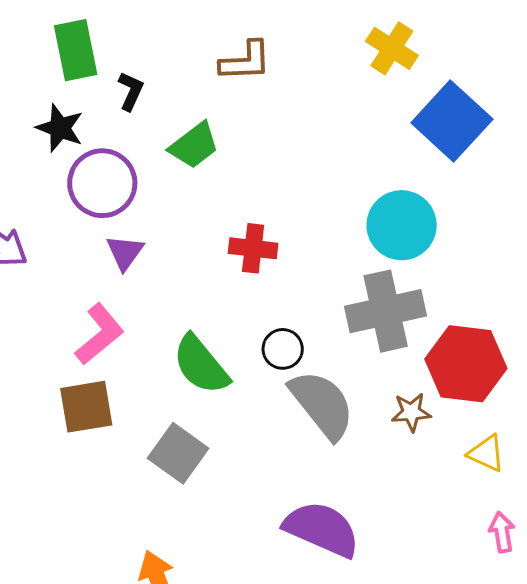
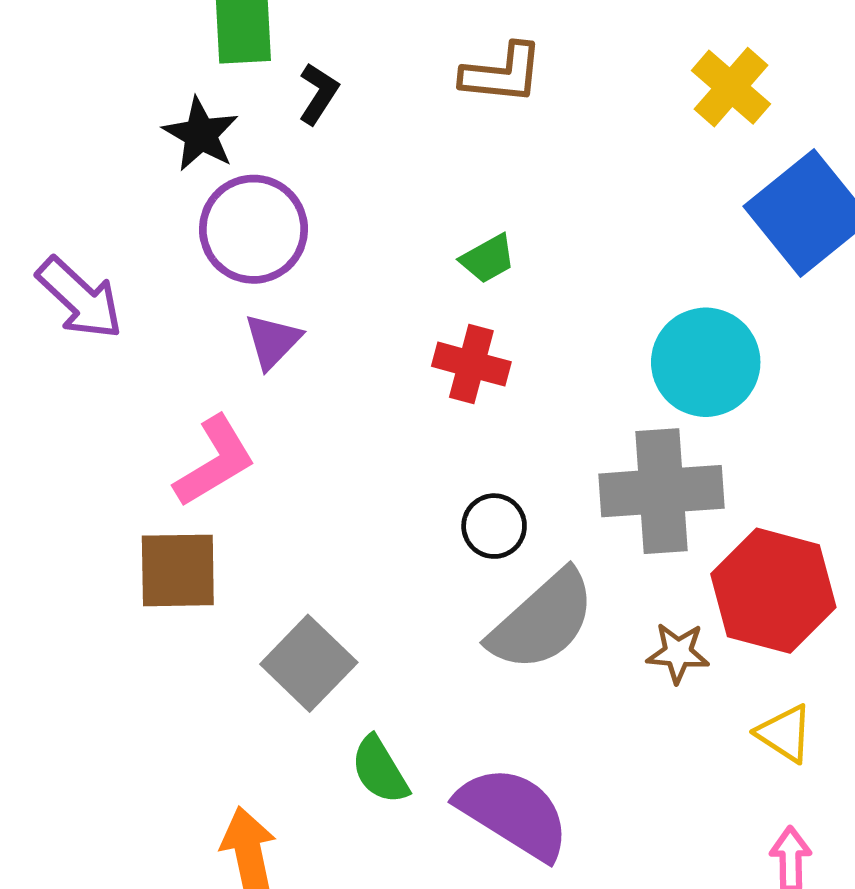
green trapezoid: (194, 145) -> (488, 259), moved, size x0.7
green semicircle: (201, 365) -> (380, 770), moved, size x0.7
gray semicircle: (322, 404) -> (542, 621), turned 78

